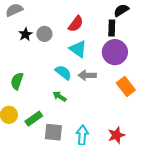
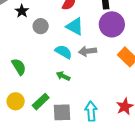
black star: (25, 34) -> (22, 11), moved
gray circle: (44, 34) -> (41, 26), moved
green semicircle: (17, 81) -> (19, 67), turned 138

